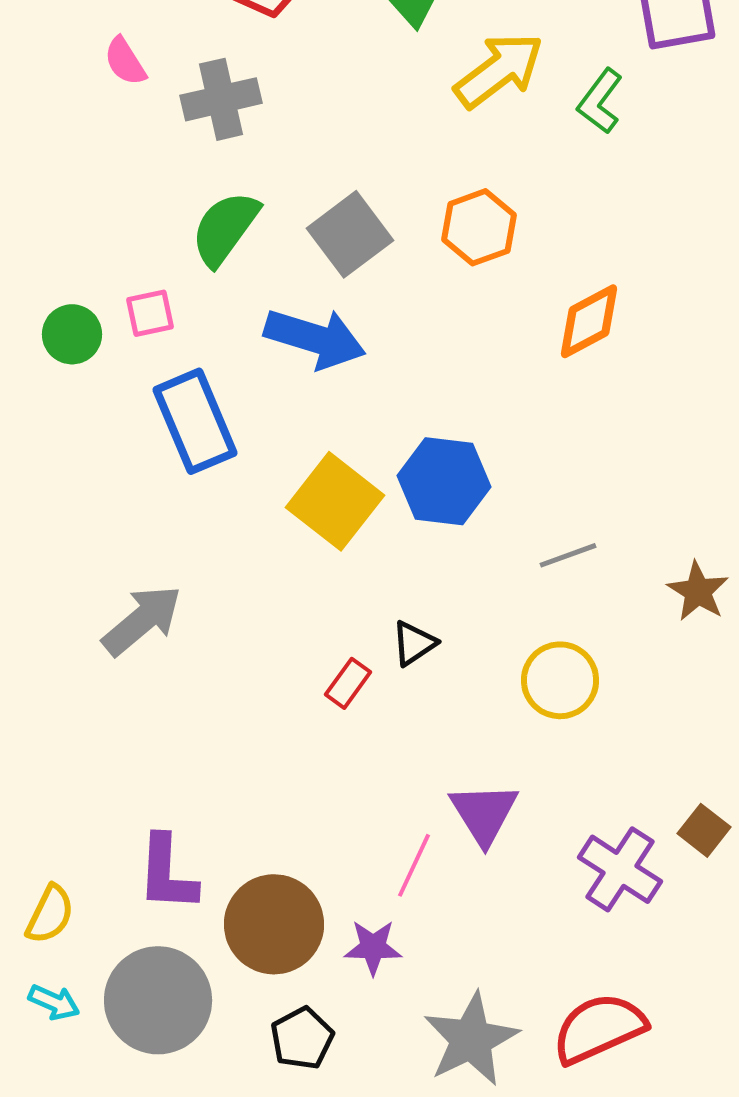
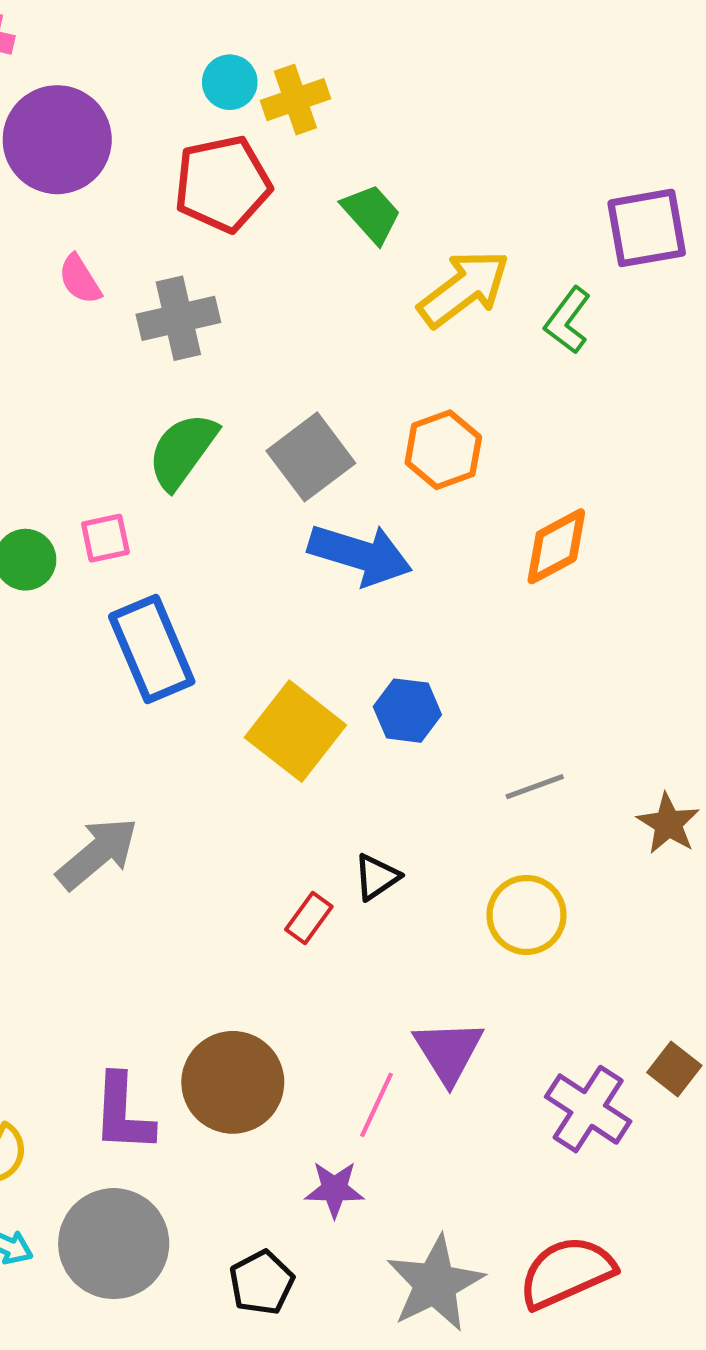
blue arrow: (315, 338) -> (360, 555), moved
blue hexagon: (444, 481) -> (407, 711), size x0.7
brown circle: (274, 924) -> (233, 1082), moved

